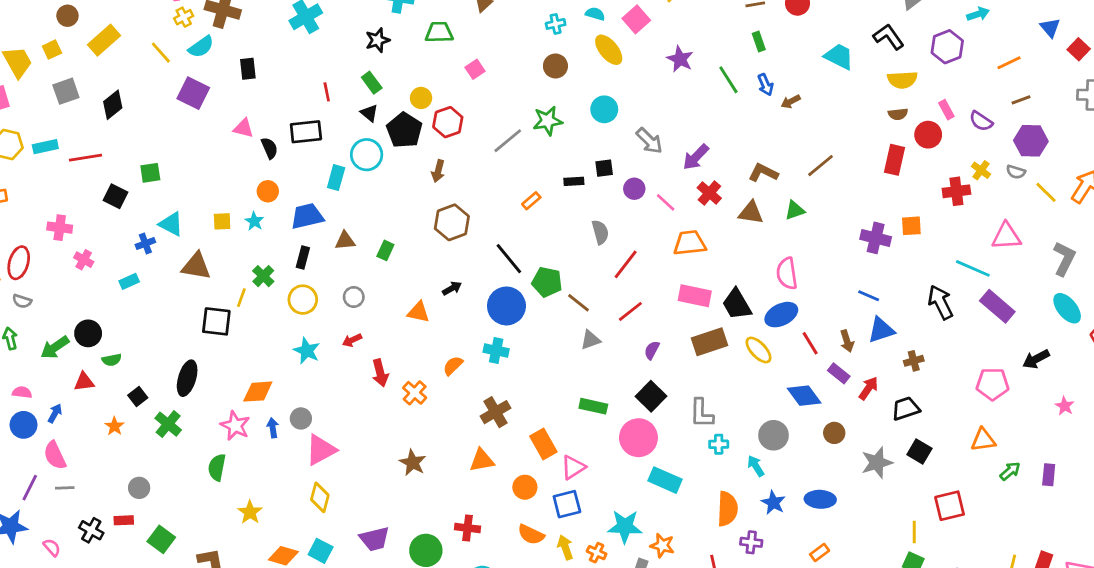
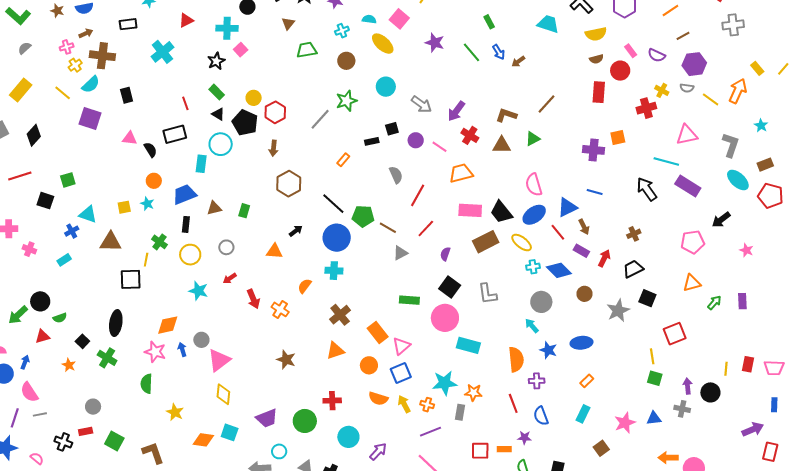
green trapezoid: (439, 32) -> (307, 50), moved
pink square: (475, 69) -> (241, 50), moved
blue triangle: (881, 330) -> (567, 207), moved
cyan cross: (719, 444) -> (533, 267), moved

